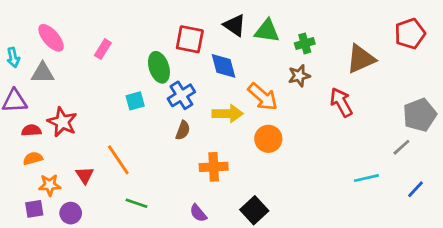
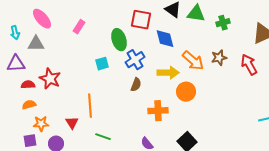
brown star: (299, 76) -> (219, 58), moved
orange circle: (268, 139) -> (186, 92), moved
orange line: (118, 160) -> (90, 106), turned 30
red triangle: (85, 175) -> (72, 123), moved

